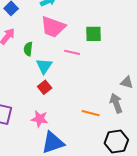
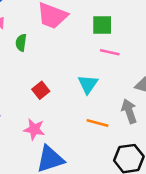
pink line: (72, 52) -> (110, 52), moved
cyan triangle: (44, 66) -> (88, 84), moved

